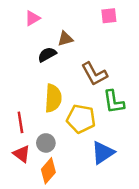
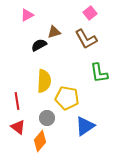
pink square: (109, 16) -> (90, 13), turned -32
brown L-shape: (94, 74) -> (86, 39), moved
green L-shape: (114, 102) -> (99, 73), moved
gray circle: (46, 143) -> (47, 118), moved

